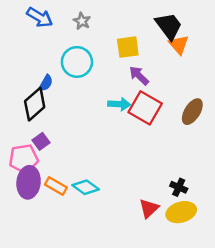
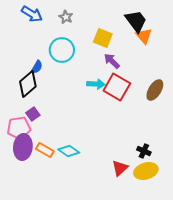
yellow square: (128, 47) -> (103, 38), turned 30

